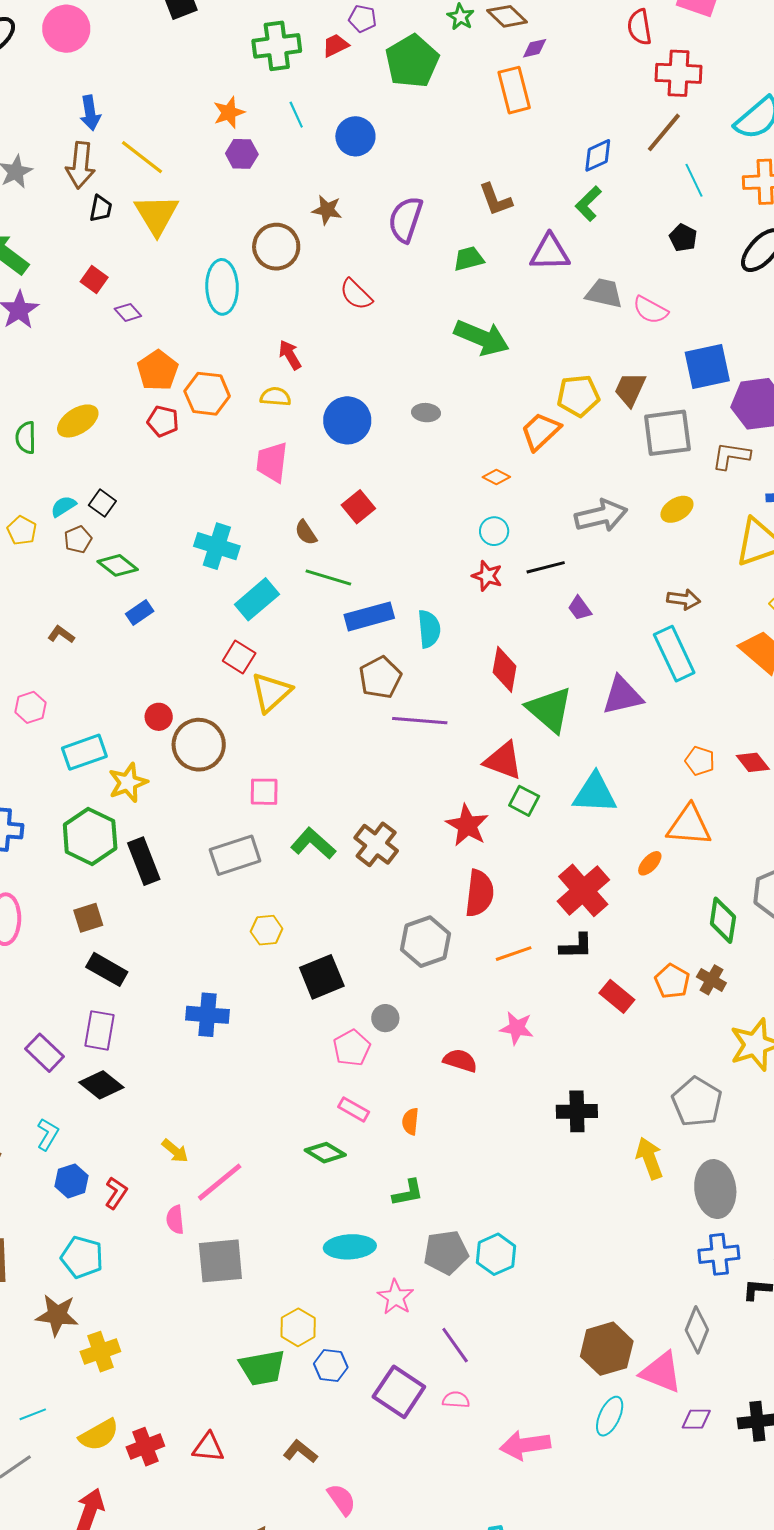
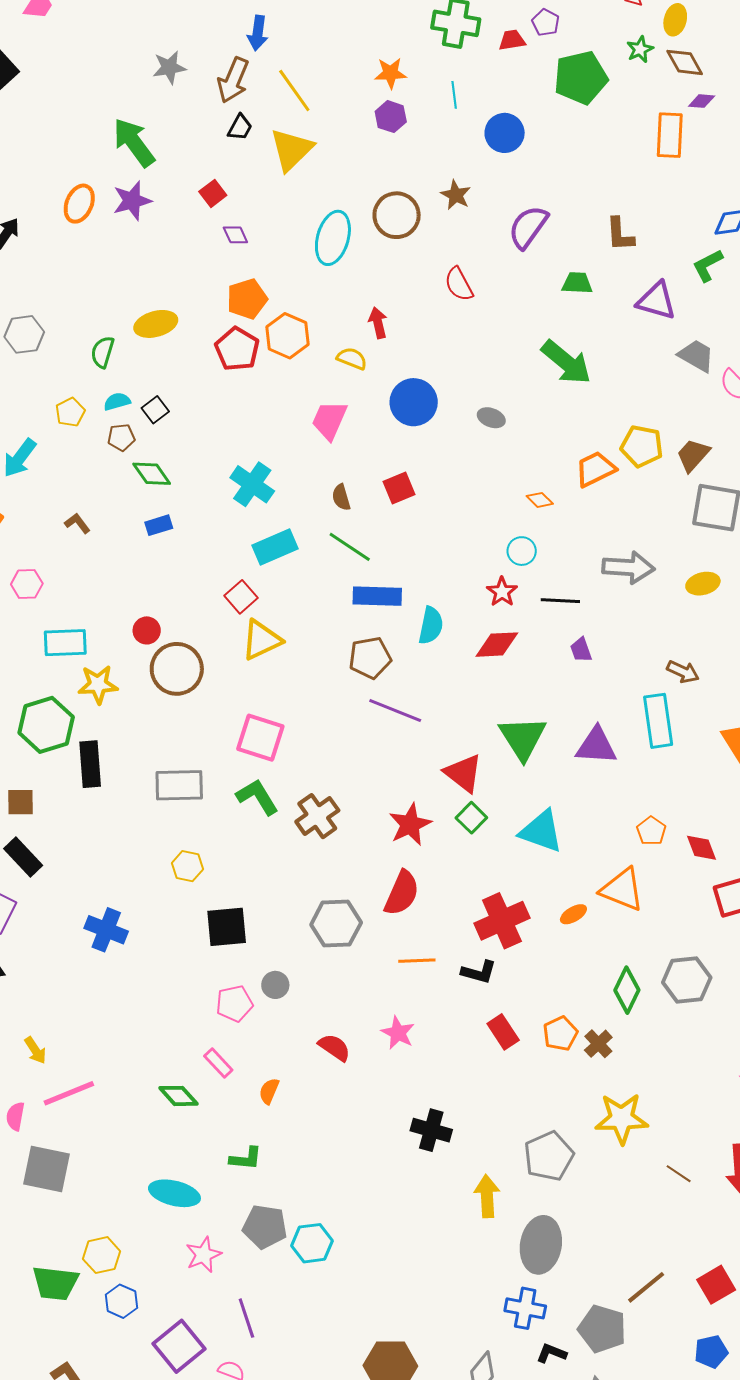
red pentagon: (163, 421) -> (237, 349), size x1.4
green semicircle: (26, 438) -> (103, 352), moved
red diamond: (505, 669) -> (497, 645), moved, turned 60
pink square: (264, 792) -> (260, 738), moved, size x1.5

